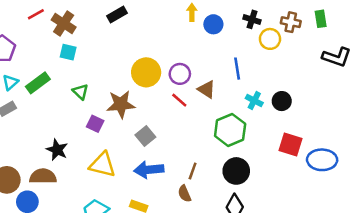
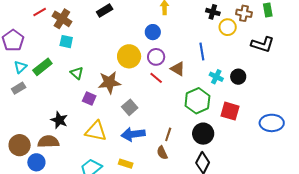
blue circle: (213, 24) -> (153, 32), moved
black L-shape: (337, 57) -> (263, 44), moved
red square: (290, 144) -> (230, 111), moved

